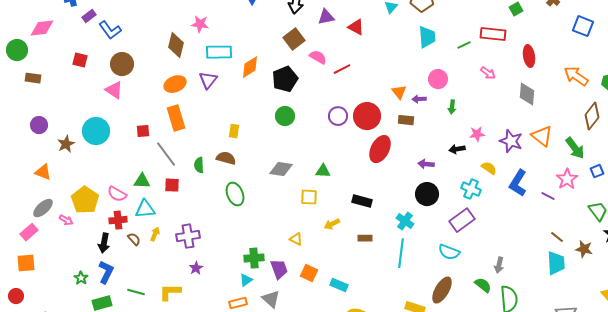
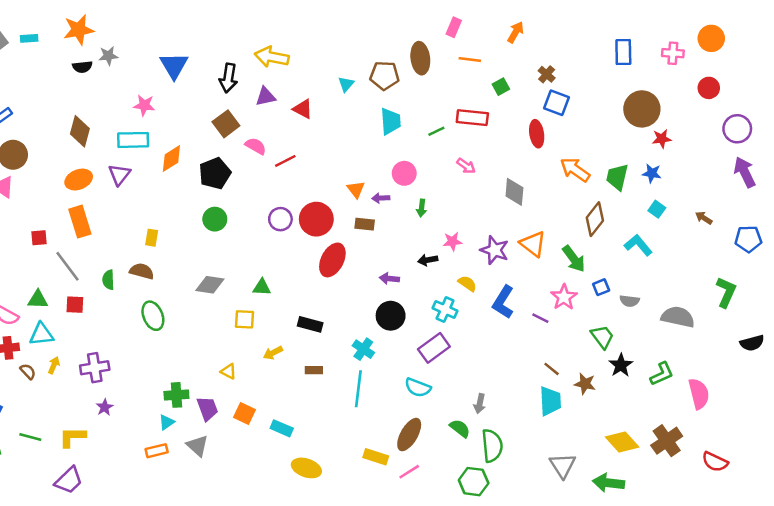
pink star: (200, 24) -> (144, 105), moved
blue square: (583, 26) -> (556, 103), moved
red ellipse: (529, 56) -> (537, 134), moved

